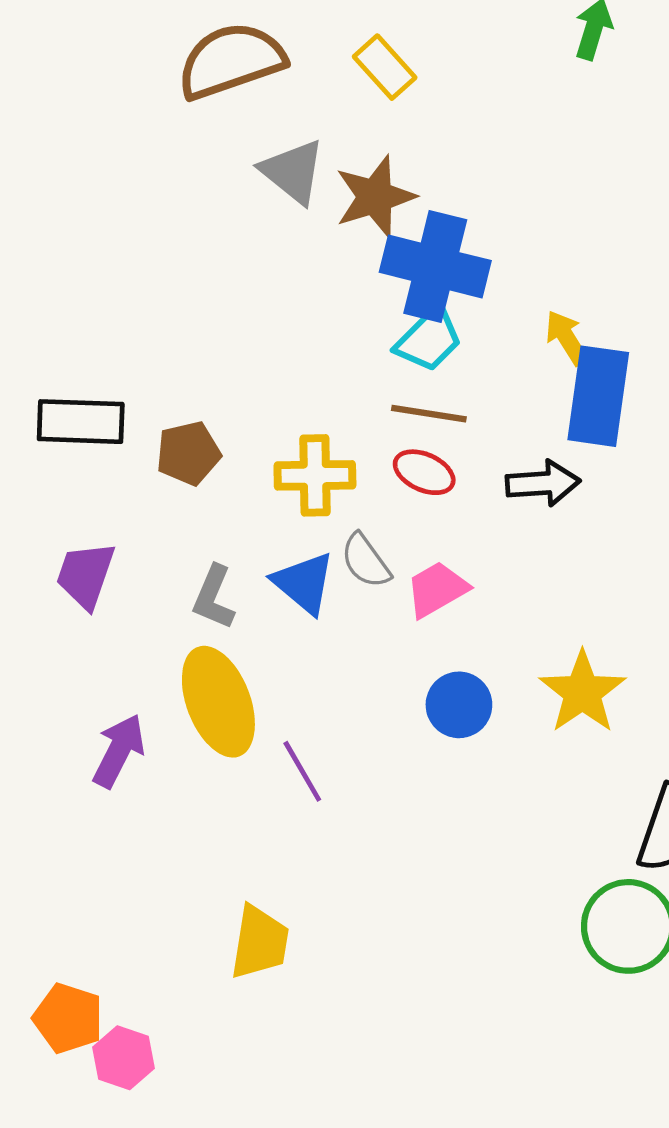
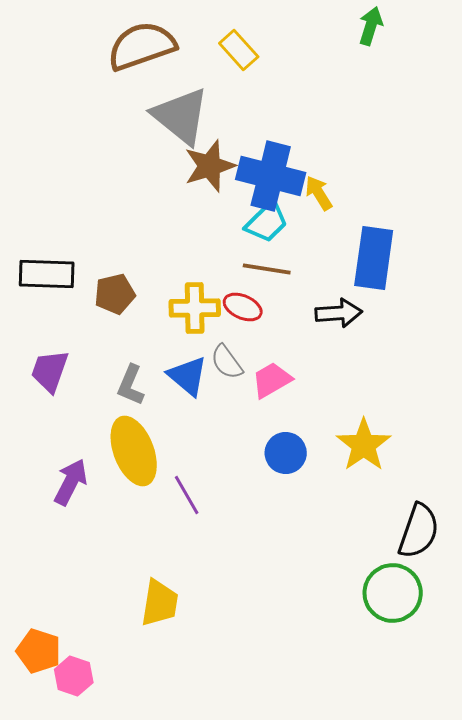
gray triangle: (293, 171) -> (181, 116), size x1.4
brown star: (375, 197) -> (210, 166), moved
yellow arrow: (567, 338) -> (319, 193), moved
red ellipse: (424, 472) -> (243, 307), moved

